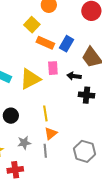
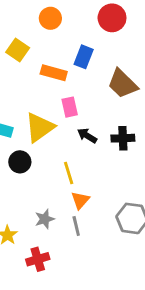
yellow square: (32, 25) -> (18, 50), moved
blue rectangle: (66, 44) -> (84, 57), moved
black arrow: (74, 76) -> (87, 136), moved, turned 32
black circle: (11, 116) -> (20, 162), moved

